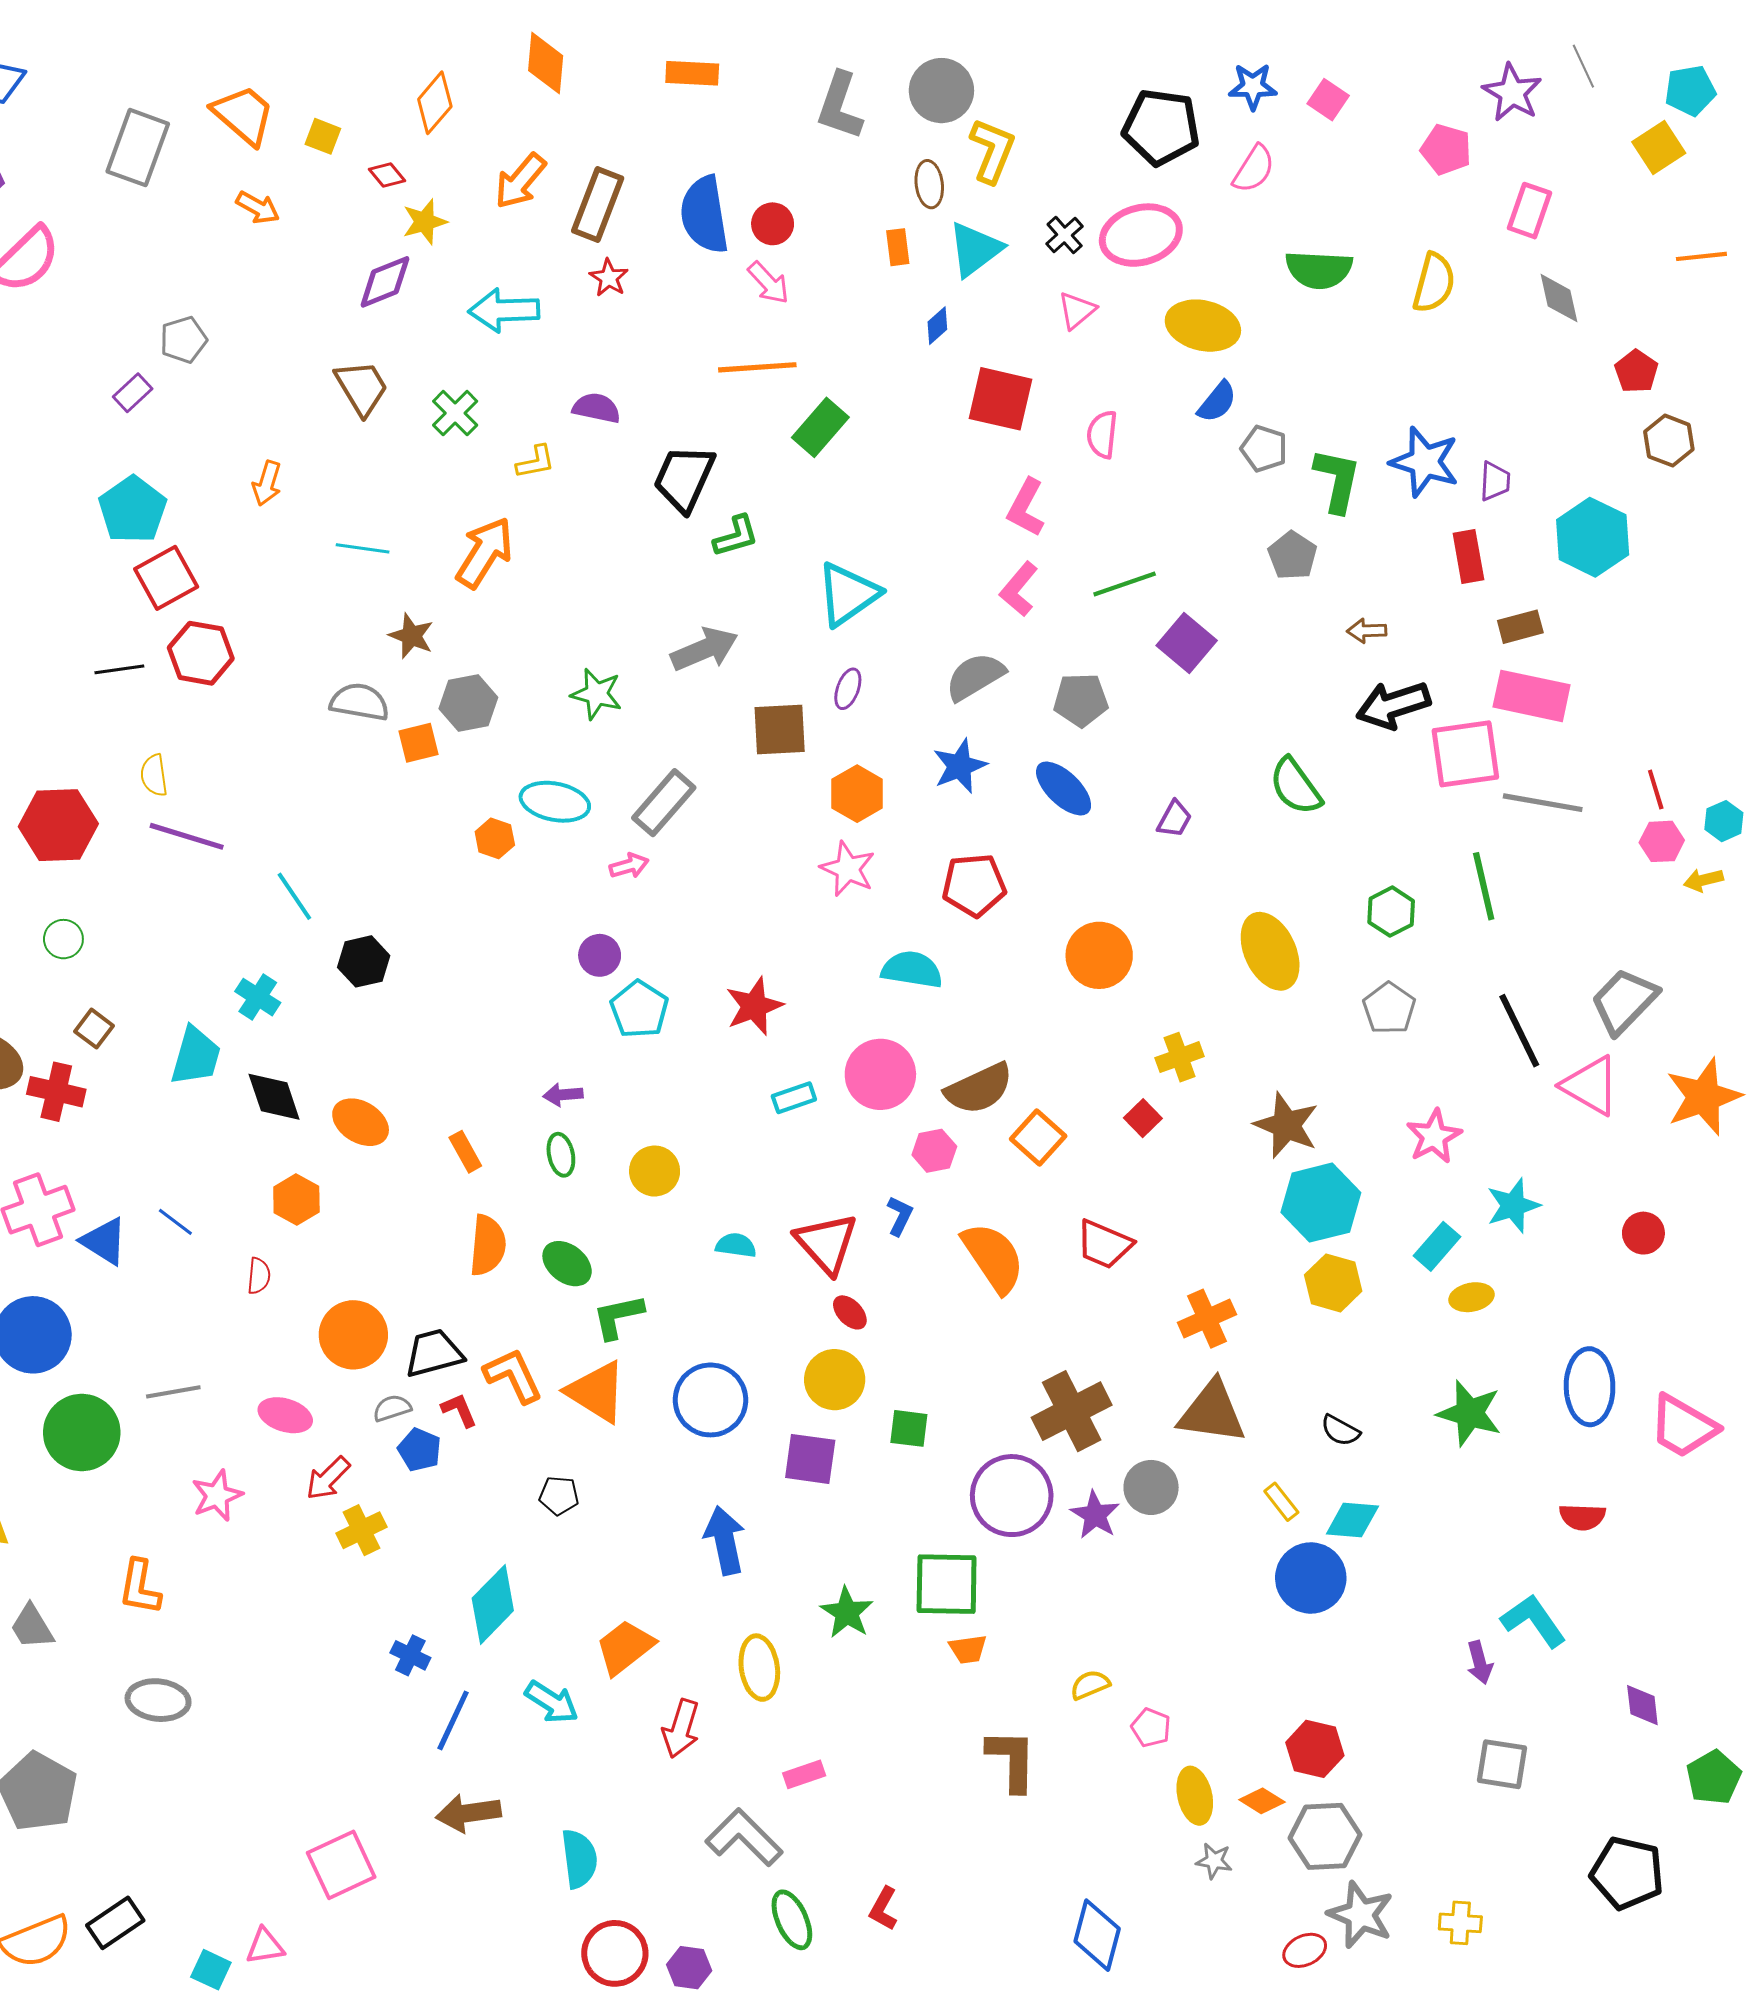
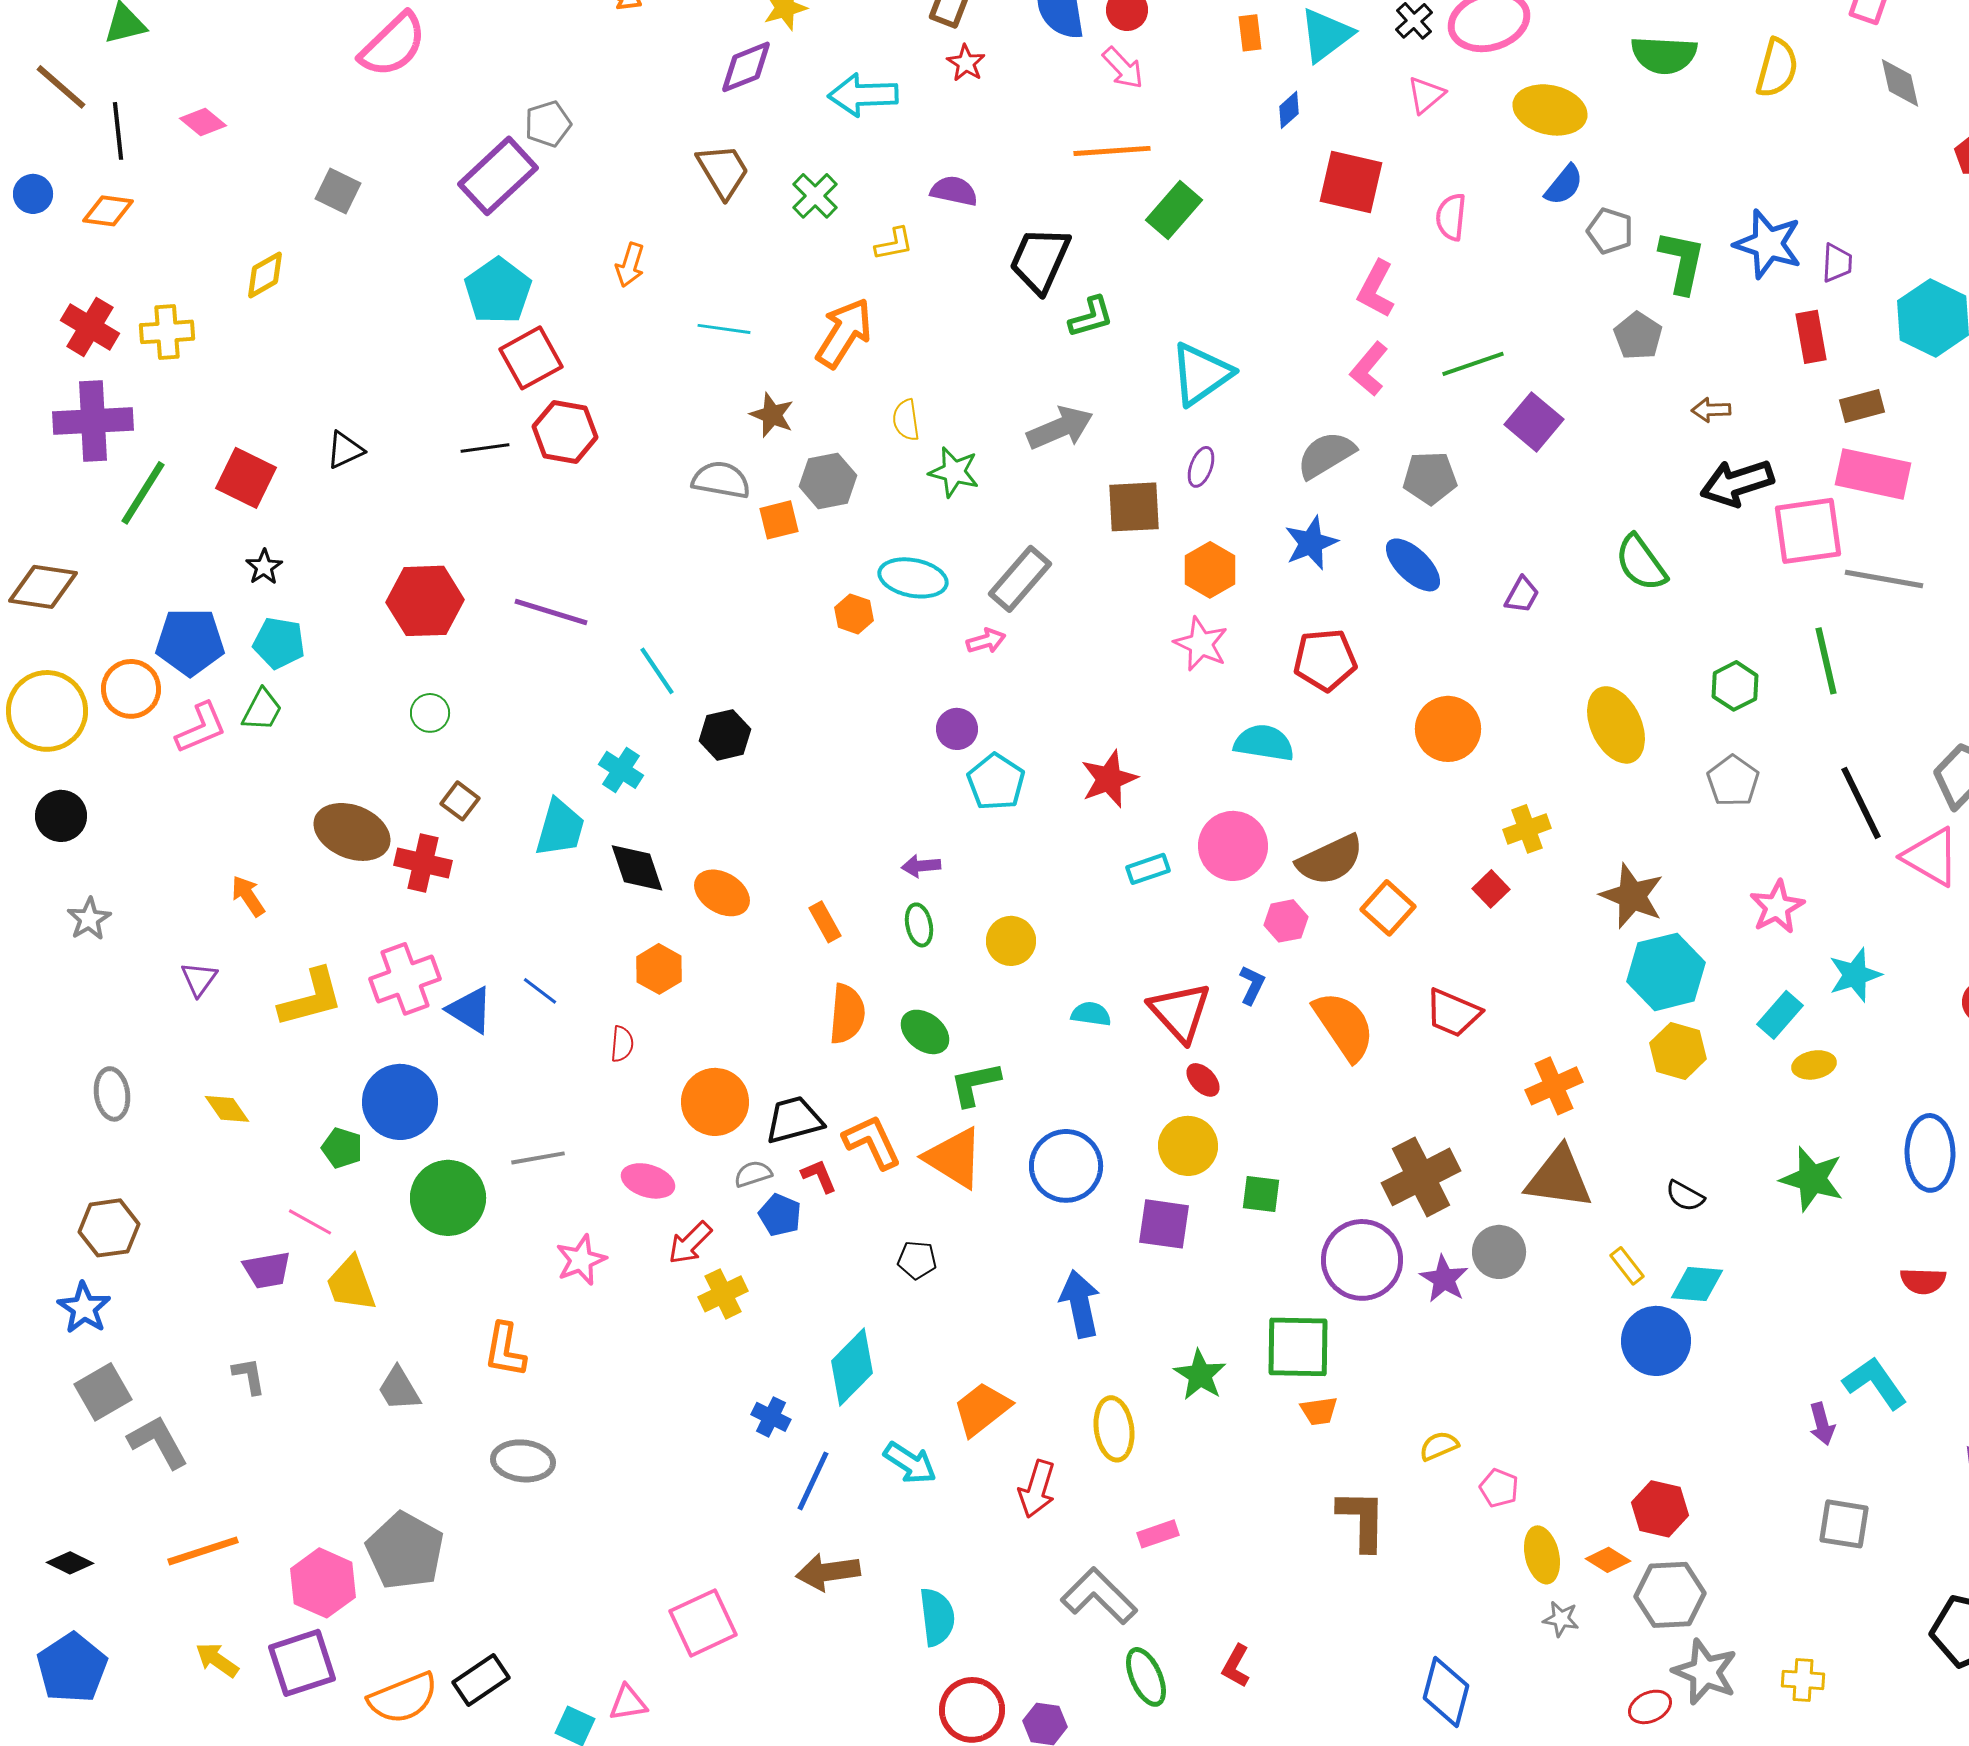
purple rectangle: (133, 393) -> (498, 176), size x2.0
yellow semicircle: (154, 775) -> (906, 420), moved

